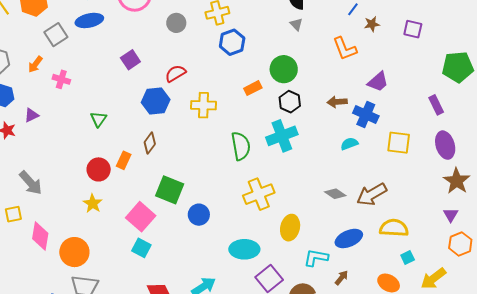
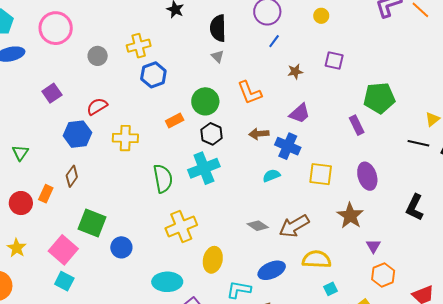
brown star: (372, 24) -> (295, 72), moved
orange L-shape: (345, 49) -> (250, 93), moved
purple rectangle: (436, 105) -> (357, 125), moved
brown star: (457, 181) -> (350, 216), moved
yellow star: (93, 203) -> (17, 248), moved

